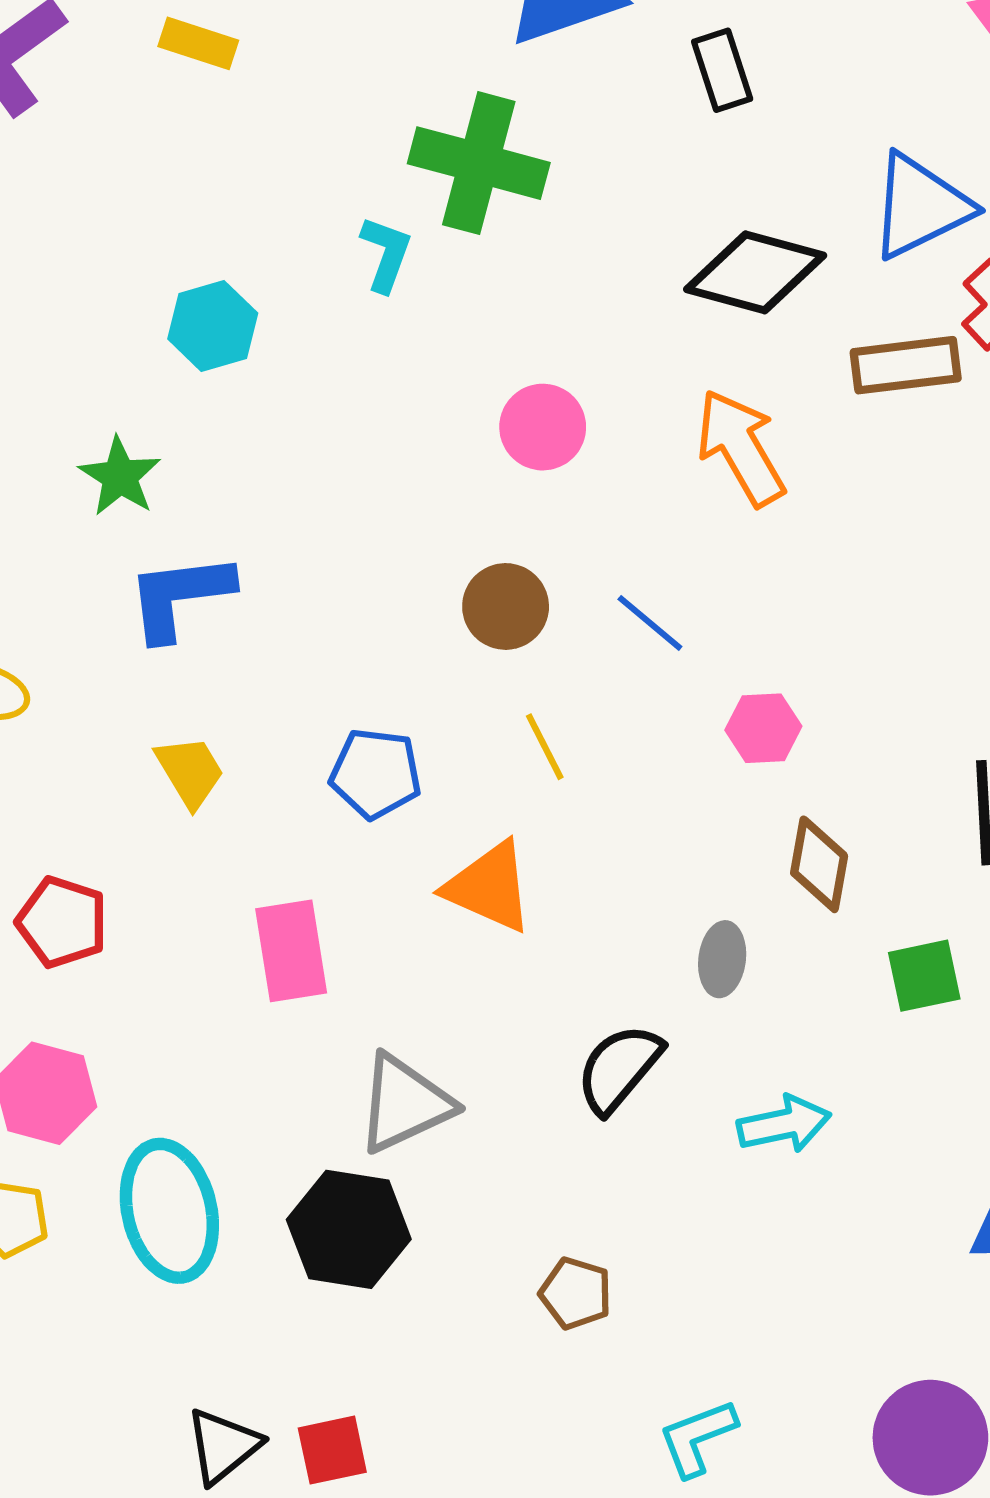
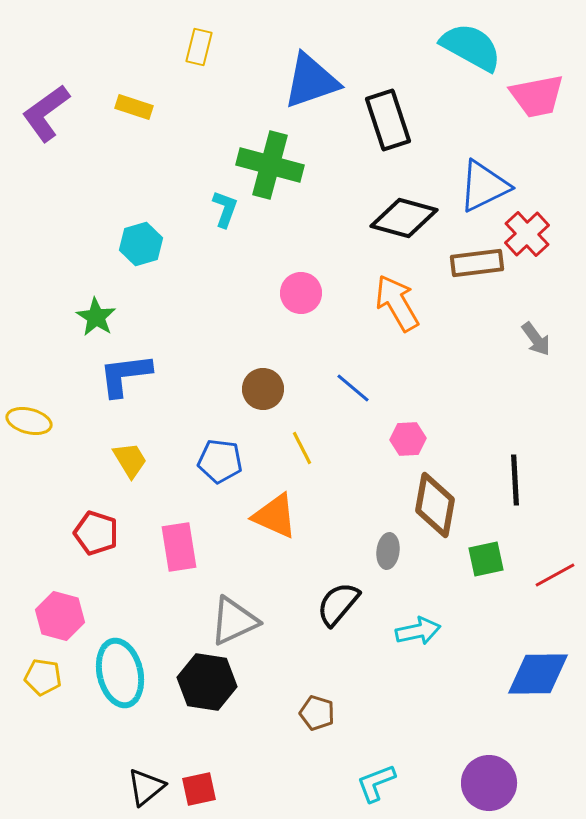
black rectangle: (722, 70) -> (388, 120), size x1.5
brown circle: (506, 606) -> (263, 389), moved
brown diamond: (819, 864) -> (435, 505), size x1.4
red pentagon: (62, 922) -> (96, 533), moved

